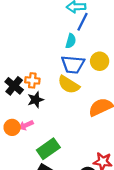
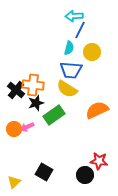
yellow circle: (100, 61) -> (92, 52), moved
orange cross: (32, 80) -> (33, 85), size x1.5
green rectangle: (48, 149) -> (54, 115), moved

